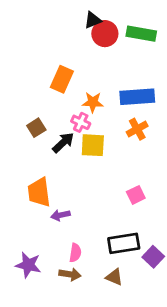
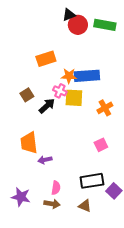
orange rectangle: (62, 79) -> (46, 59), turned 48
blue rectangle: (137, 97) -> (87, 76), moved
orange cross: (137, 129) -> (105, 108), moved
yellow square: (93, 145) -> (74, 98), moved

